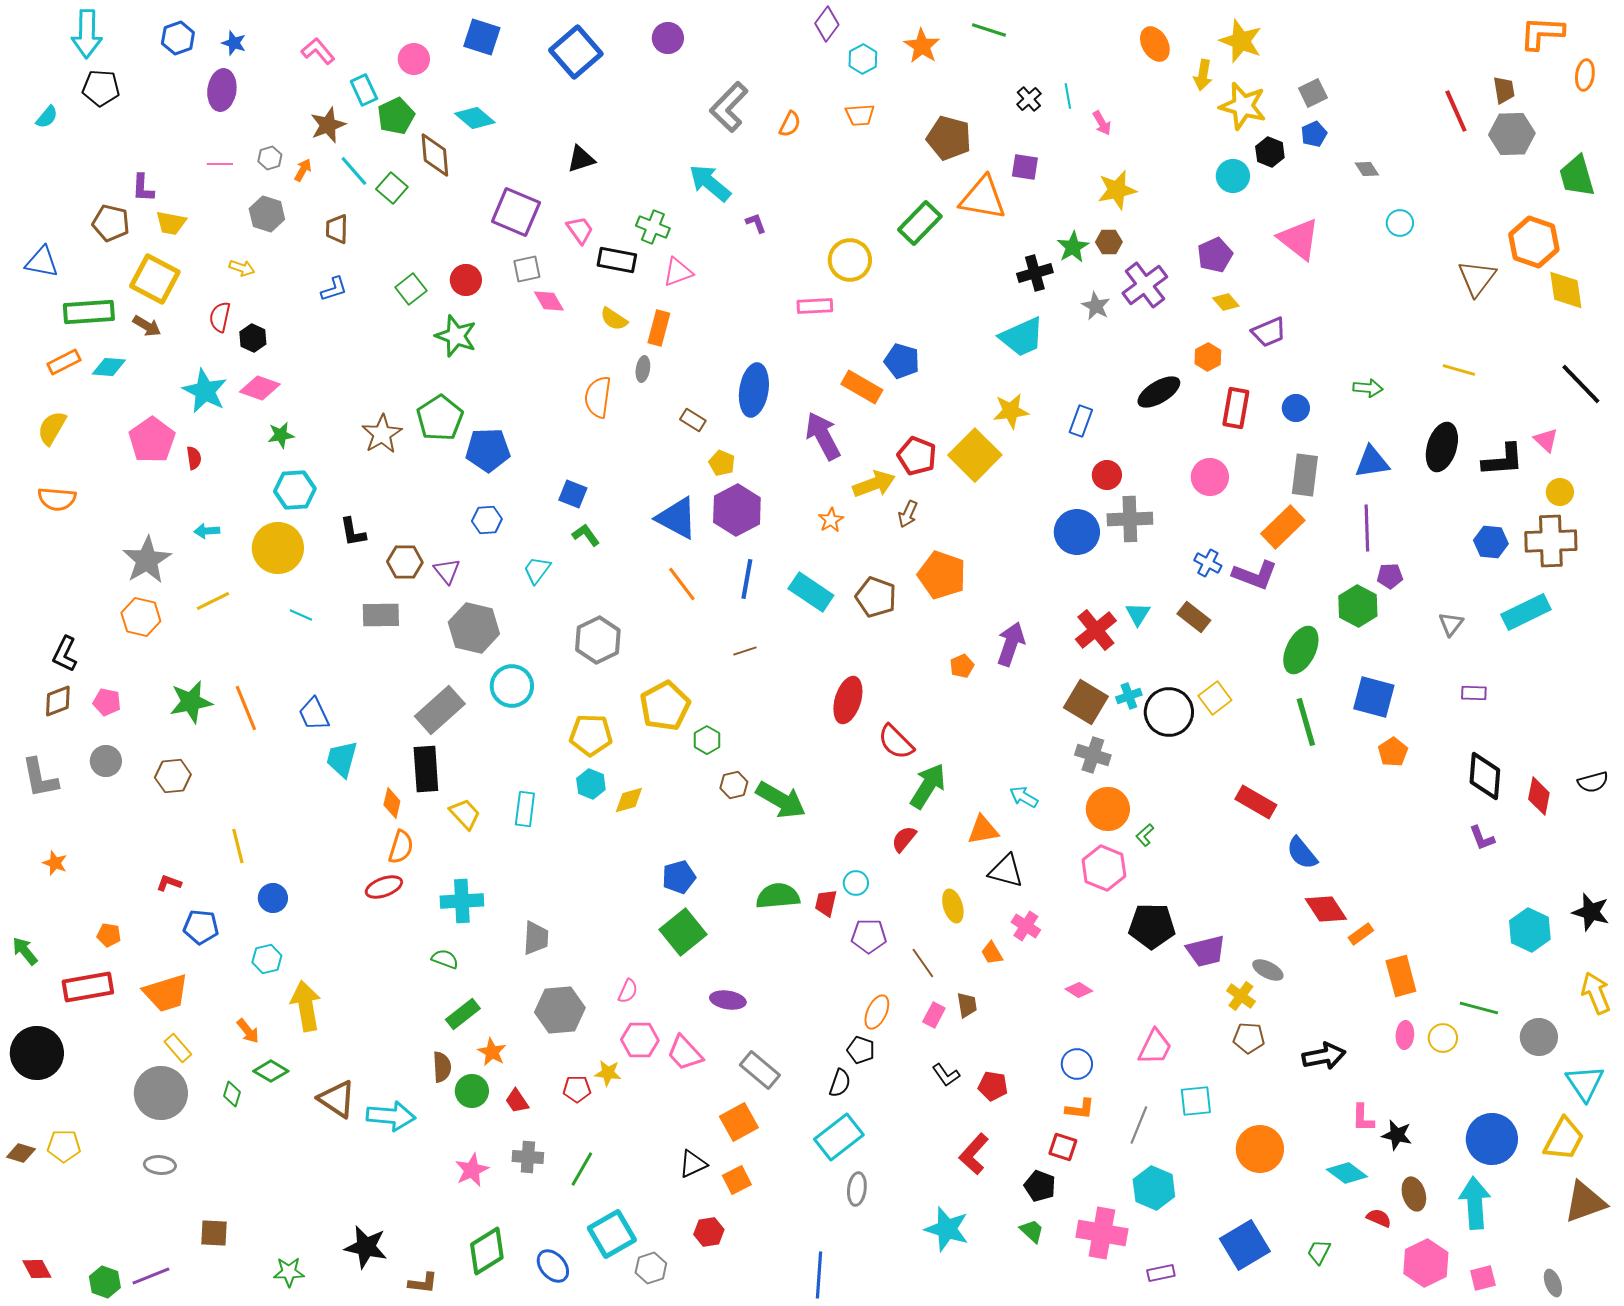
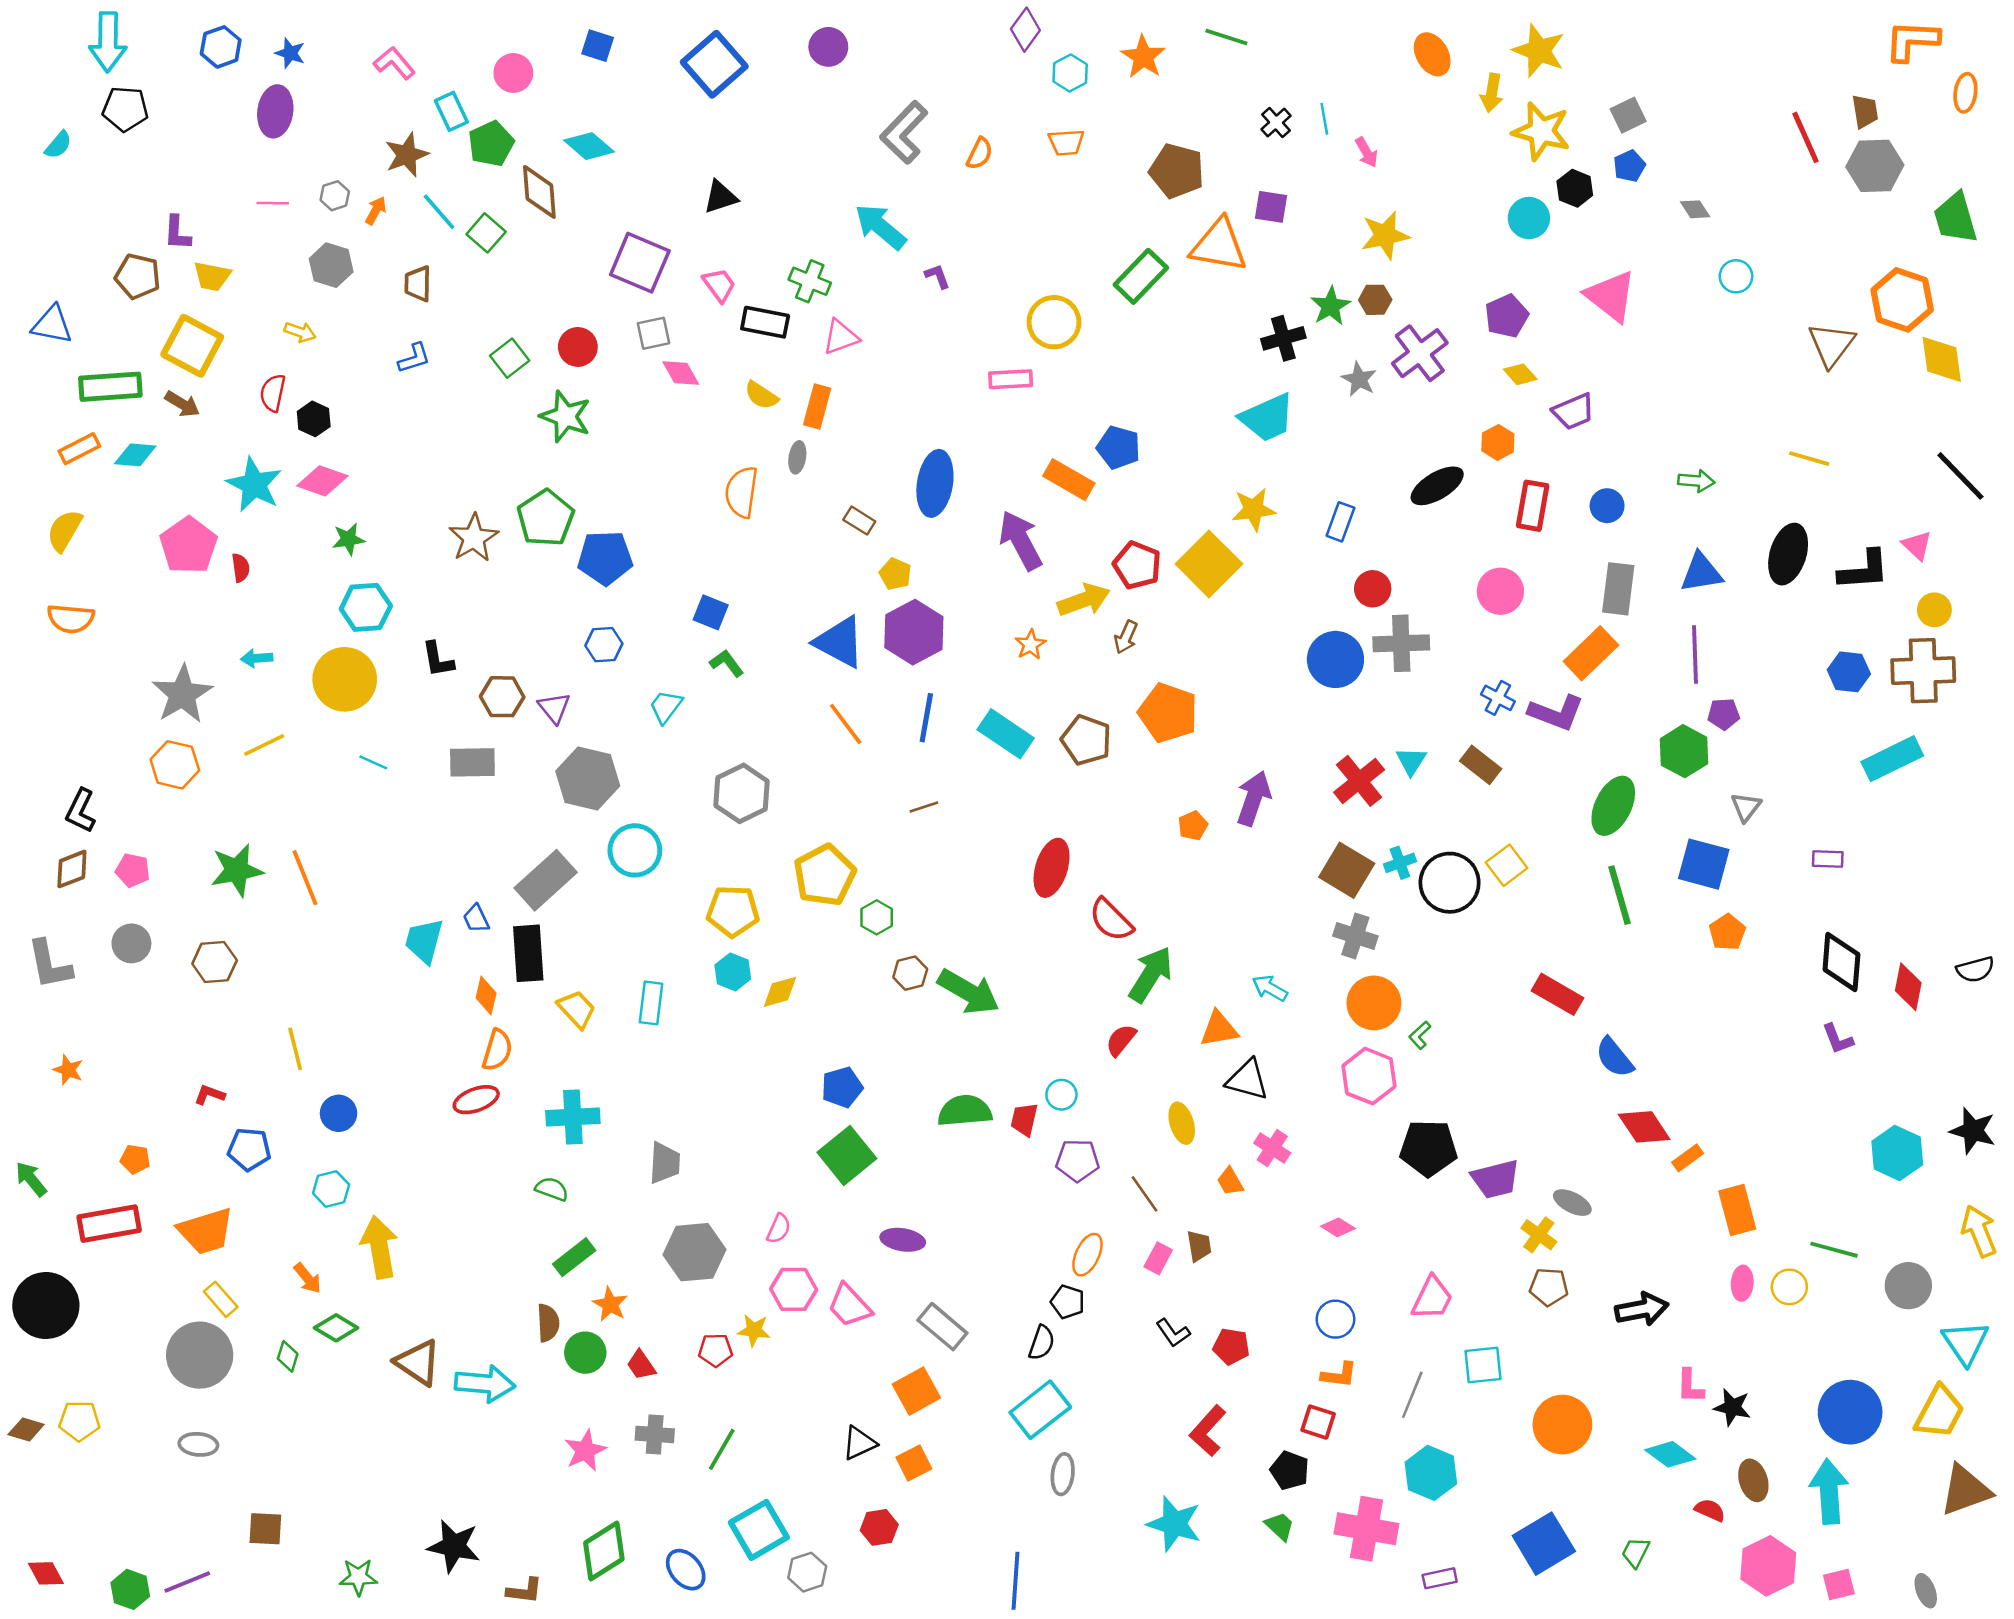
blue square: (482, 37) -> (598, 46), size x0.7
gray triangle: (1451, 624) -> (1746, 807), moved
blue trapezoid: (314, 714) -> (476, 919), moved, size x0.7

